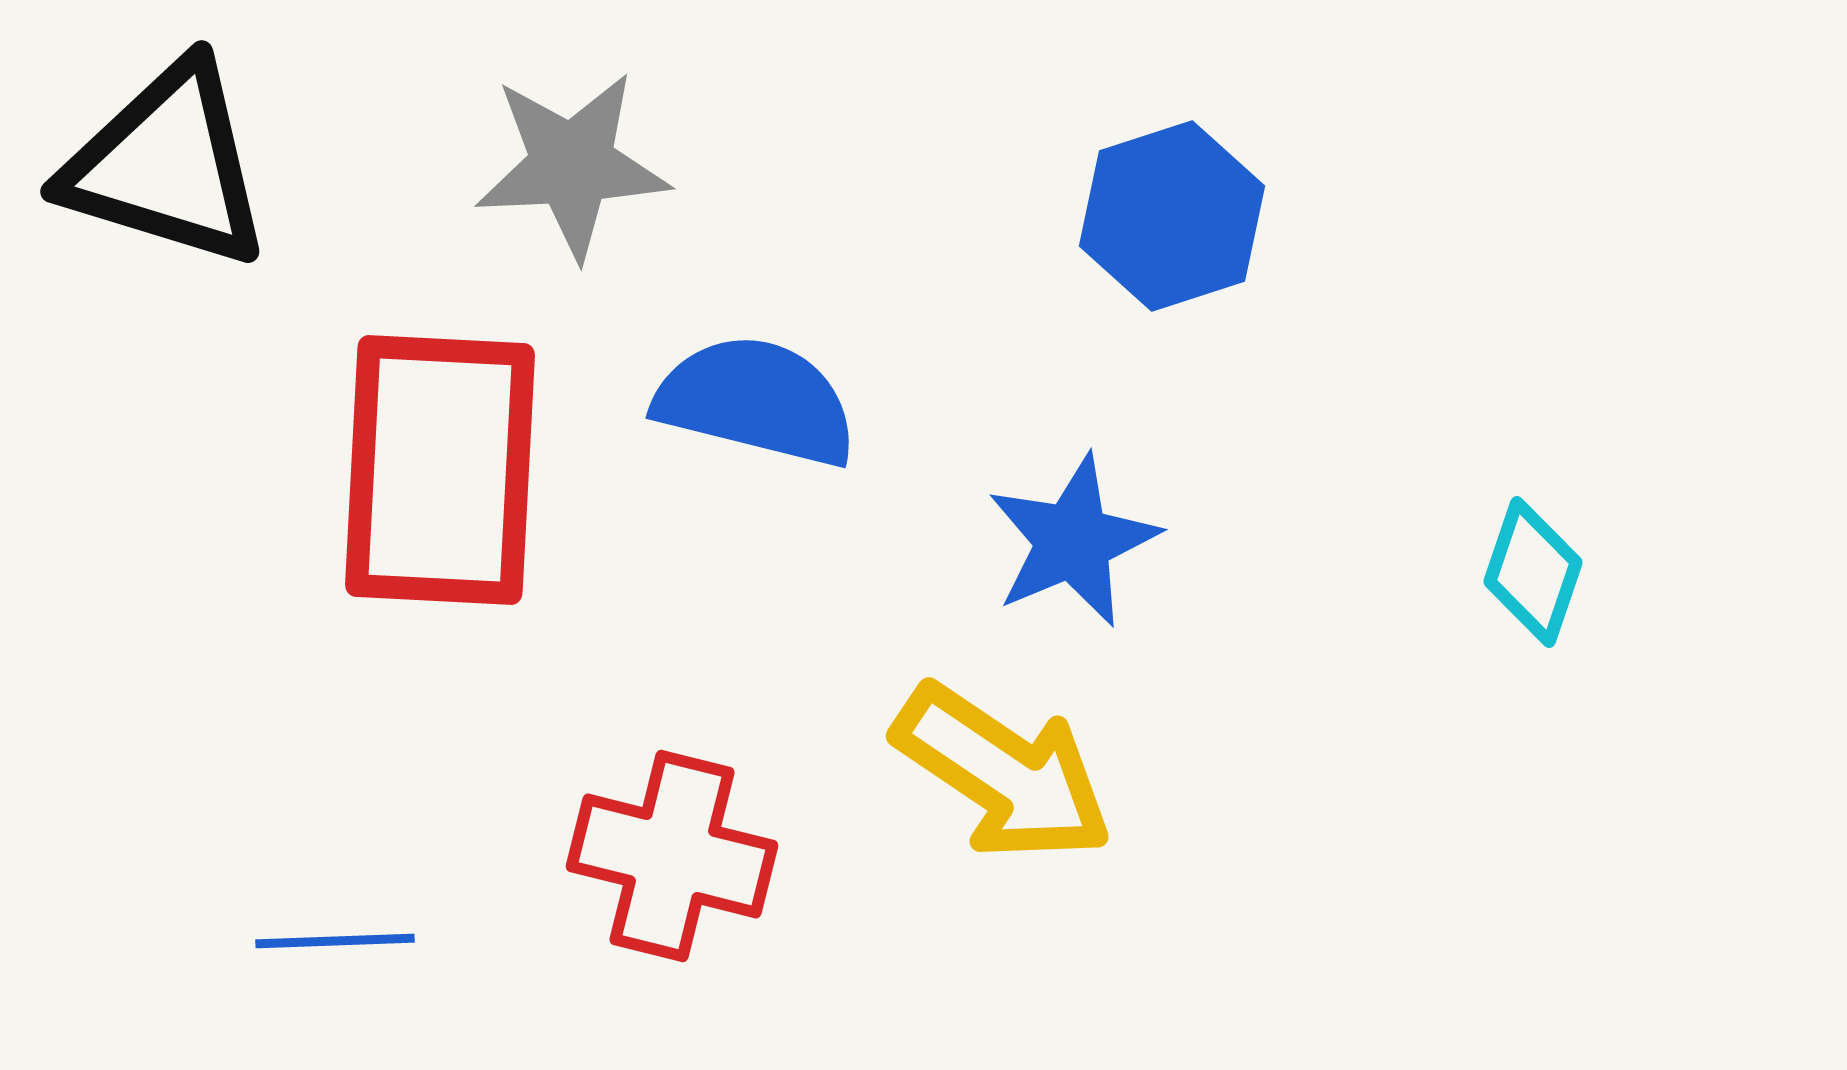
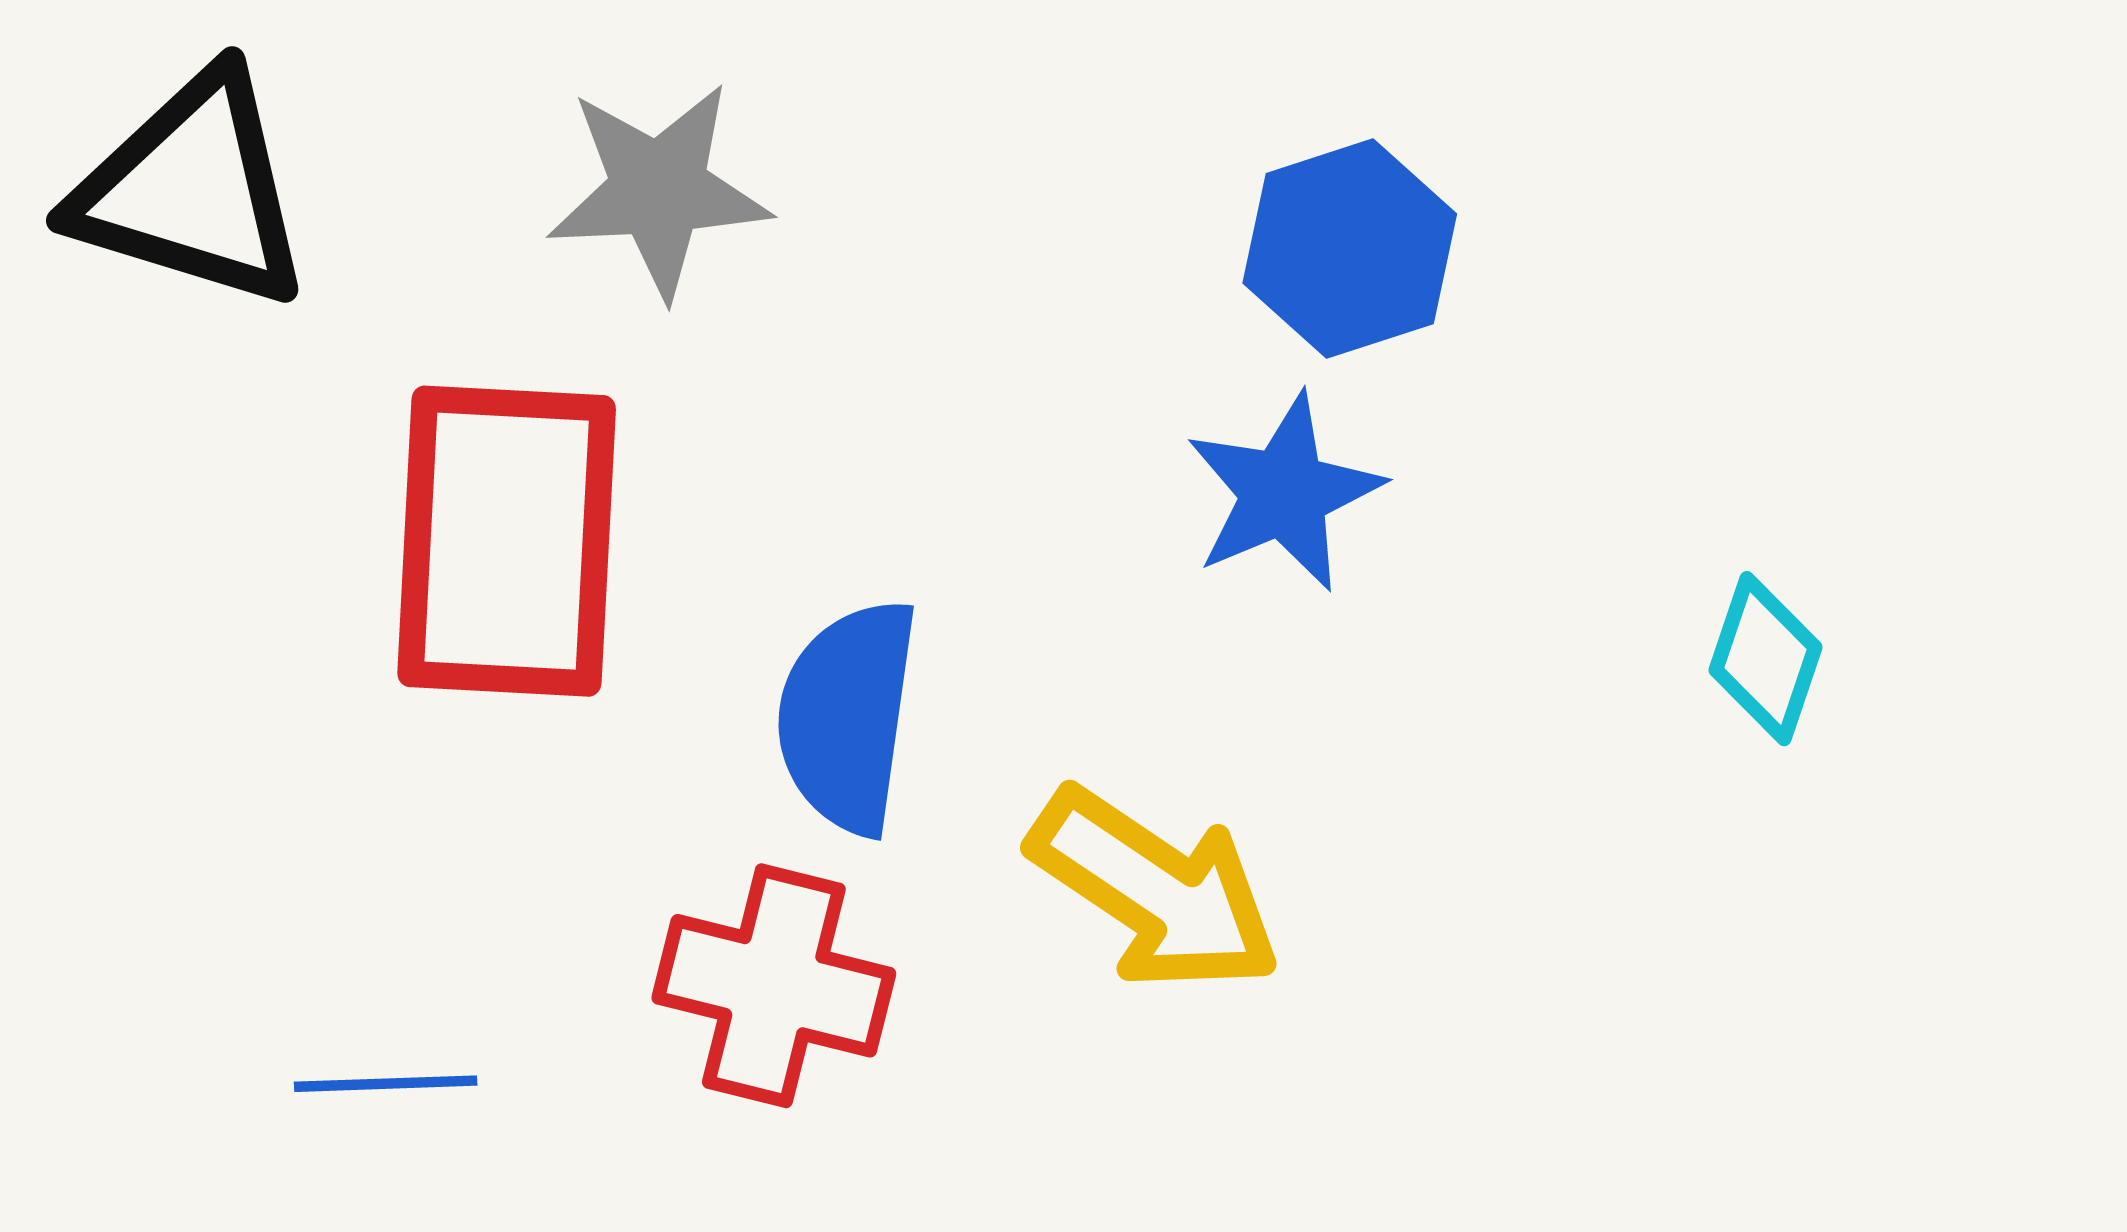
blue semicircle: (756, 401) -> (848, 716), moved, turned -96
blue star: (1073, 541) -> (1284, 493), moved

